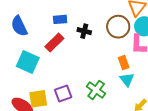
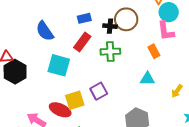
brown circle: (118, 27) -> (126, 19), moved
cyan triangle: (127, 80) -> (147, 79), moved, turned -42
green cross: (96, 90) -> (110, 52), moved, turned -30

